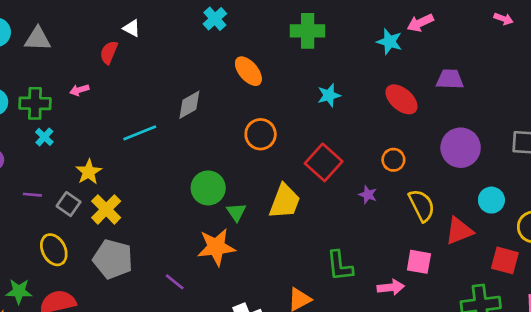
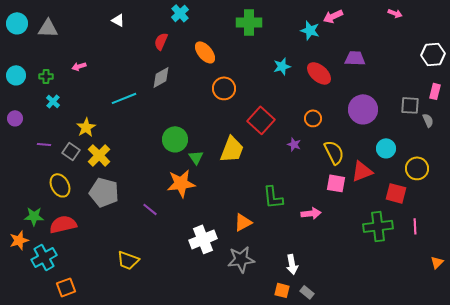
red semicircle: (109, 52) -> (161, 41), moved
cyan star: (329, 95) -> (282, 66), moved
green cross: (35, 103) -> (46, 76), size x0.6
orange circle: (261, 134) -> (224, 88), moved
pink square: (419, 262) -> (336, 183), moved

